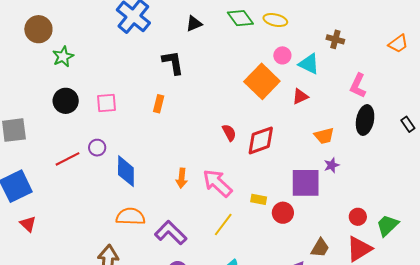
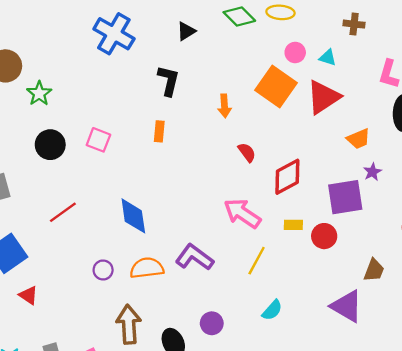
black L-shape: (173, 63) -> (169, 81), turned 32
cyan triangle: (309, 64) -> (328, 58), size x0.7
red triangle: (300, 96) -> (323, 97), size x1.8
pink square: (107, 103) -> (98, 140), turned 35
red diamond: (261, 140) -> (287, 177), moved
purple circle: (97, 148) -> (103, 270), moved
orange arrow: (182, 178) -> (224, 106), moved
purple L-shape: (171, 233) -> (194, 257), moved

